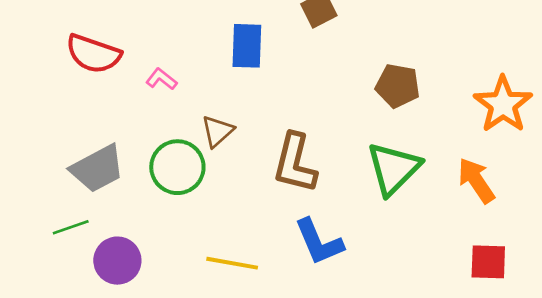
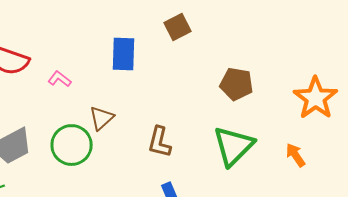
brown L-shape: (295, 163) -> (160, 142), size x0.7
orange arrow: (476, 180) -> (296, 155), size x0.7

